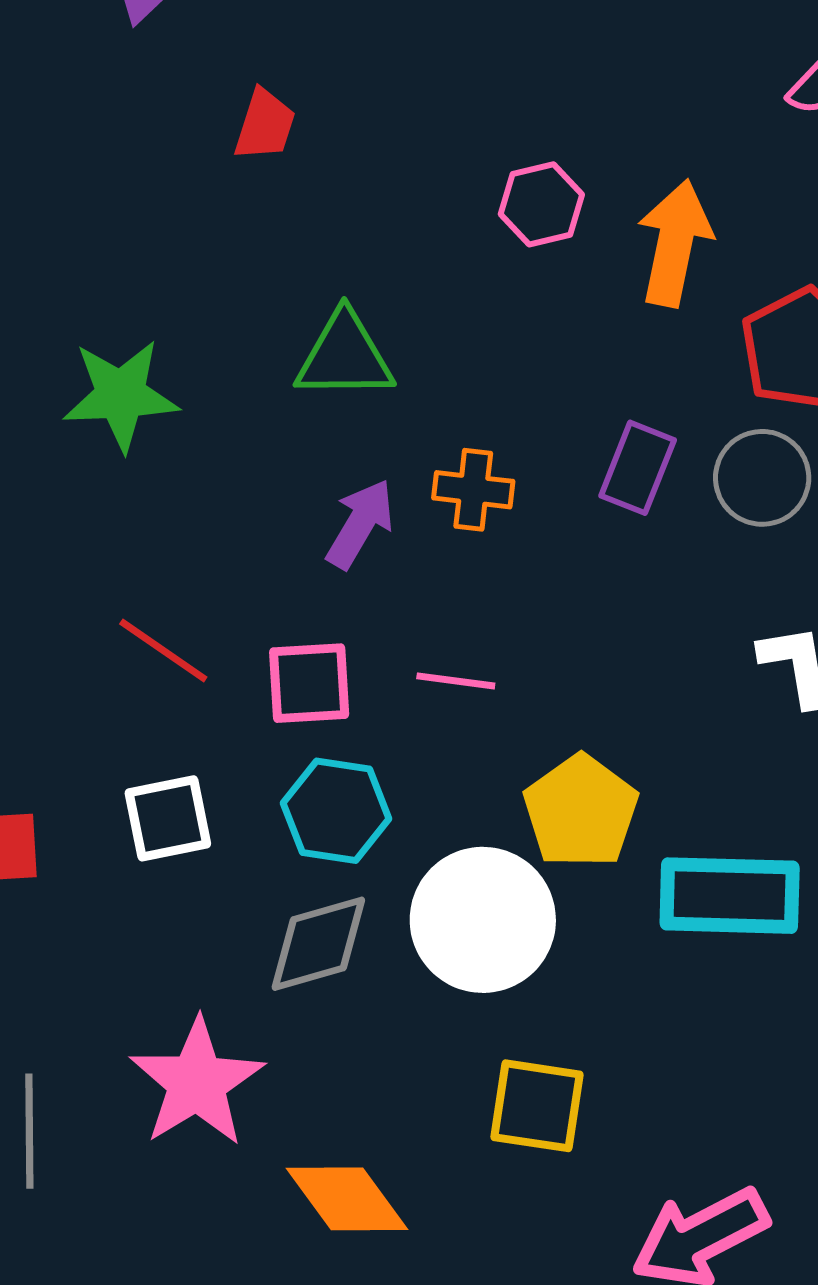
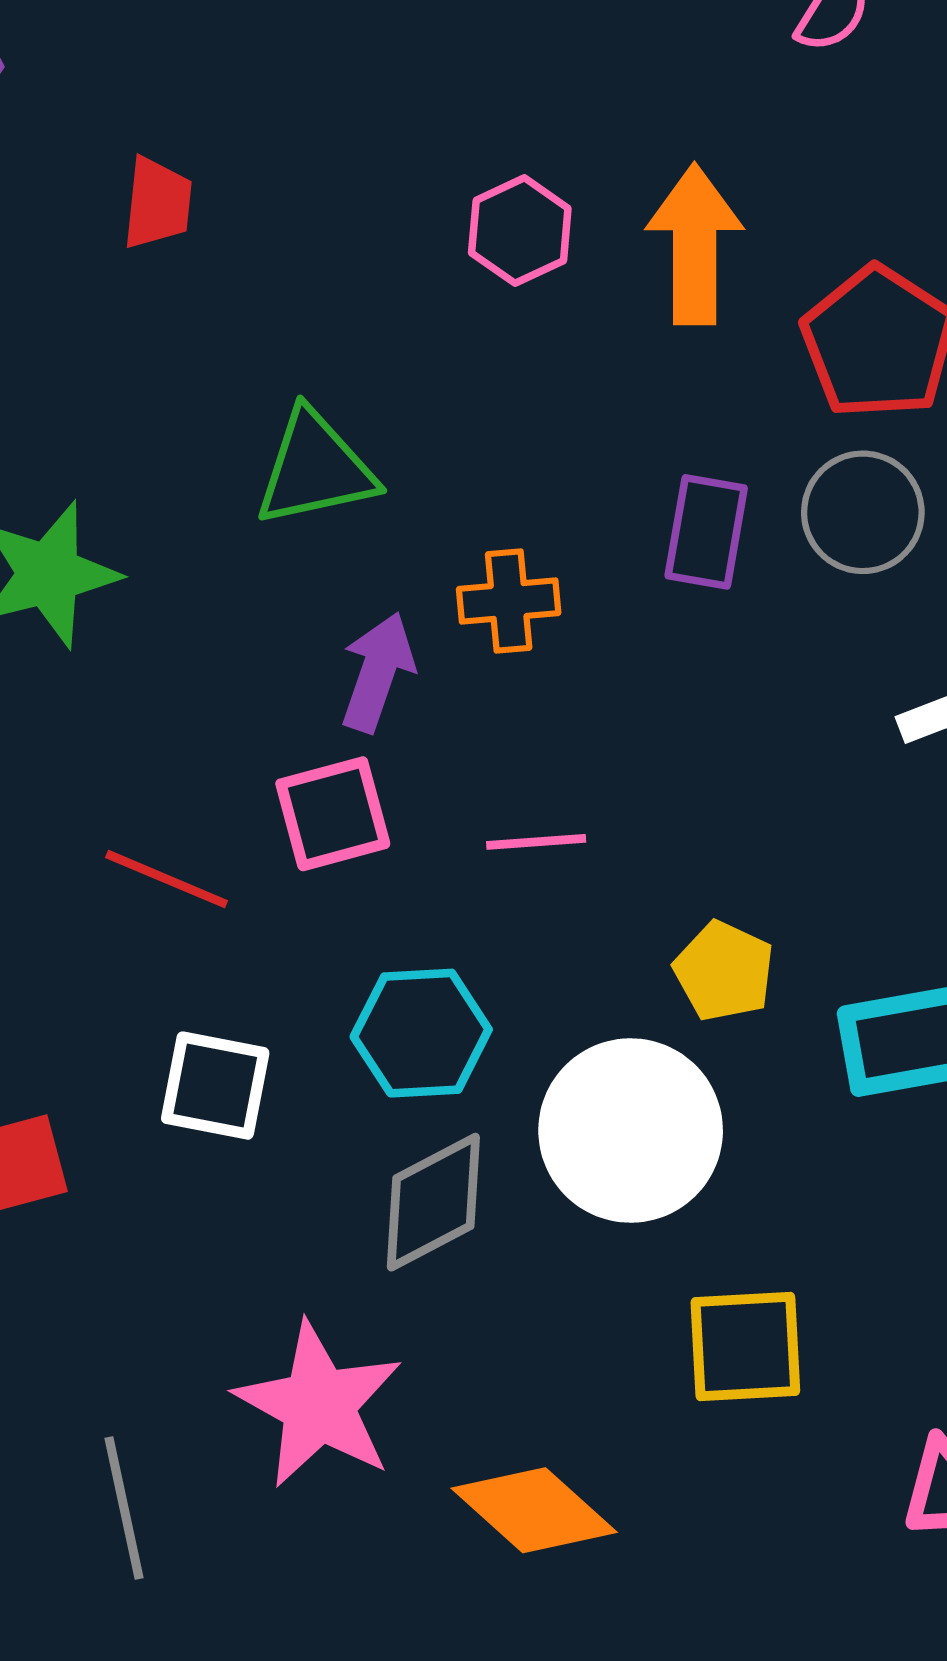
pink square: (309, 683) -> (333, 814), moved
yellow pentagon: (581, 811) -> (724, 971), size x0.7
white square: (168, 818) -> (215, 1086), turned 34

